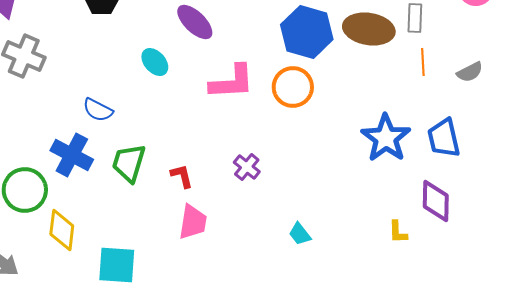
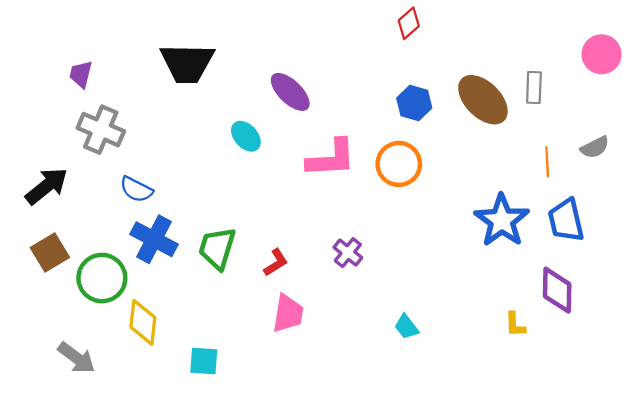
brown ellipse: (369, 29) -> (483, 100), turned 36
blue hexagon: (307, 32) -> (414, 103), size x0.6
orange line: (423, 62) -> (547, 162), moved
blue semicircle: (98, 110) -> (136, 189), moved
red L-shape: (182, 176) -> (276, 263), turned 72
cyan square: (117, 265) -> (204, 361), size x0.7

